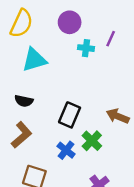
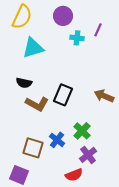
brown L-shape: (21, 135) -> (37, 104), moved, turned 70
green cross: (92, 141) -> (82, 131), moved
blue cross: (66, 150) -> (57, 140), moved

